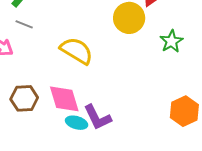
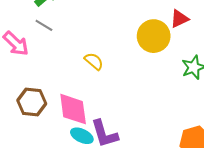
yellow semicircle: (77, 51) -> (94, 61), size x0.6

